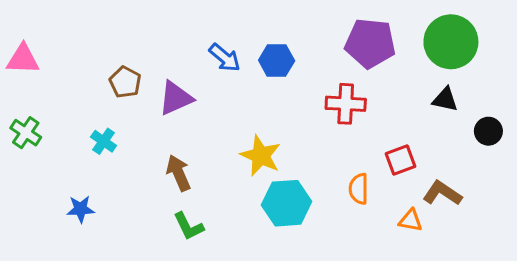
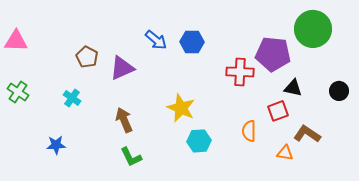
purple pentagon: (370, 43) -> (273, 54), moved
black triangle: (445, 99) -> (293, 88), moved
cyan hexagon: (287, 203) -> (199, 141), size x0.7

